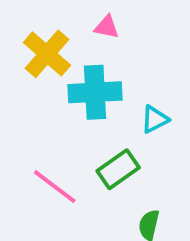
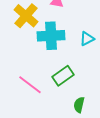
cyan triangle: (155, 119) -> (87, 39), moved

